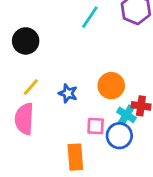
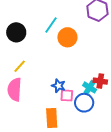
cyan line: (90, 17) -> (51, 25), moved
orange circle: (111, 86) -> (67, 37), moved
blue star: (68, 93) -> (58, 86), moved

